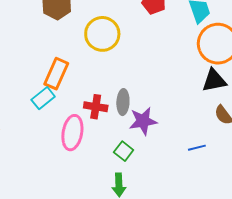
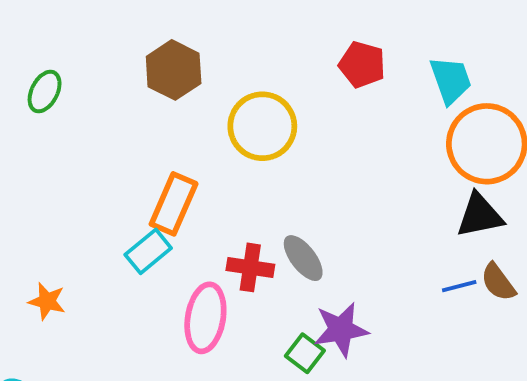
gray ellipse: (123, 102) -> (303, 258), turned -40
purple star: (143, 121) -> (341, 330), moved
blue line: (197, 148) -> (459, 286), moved

